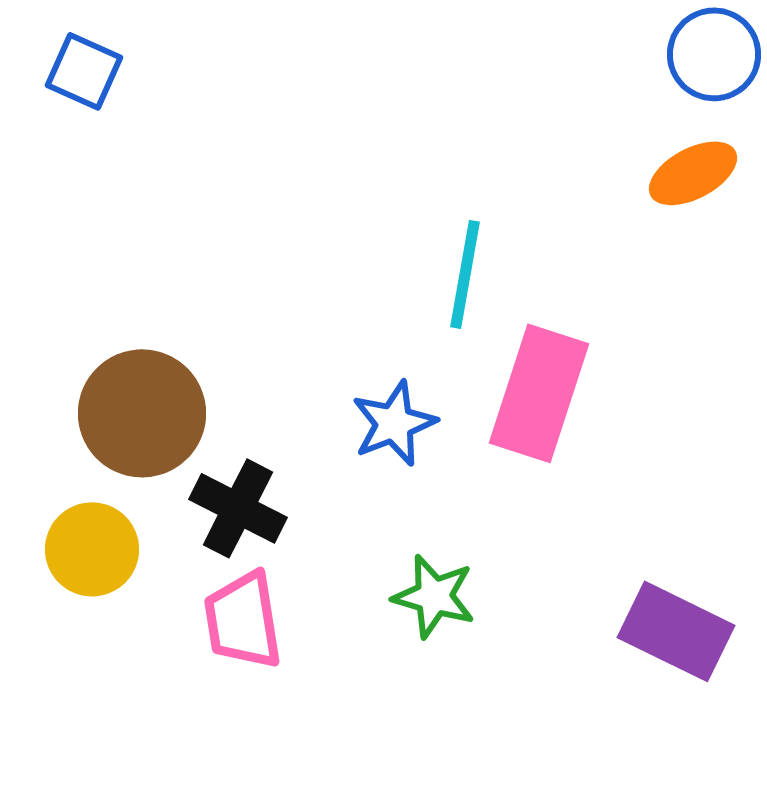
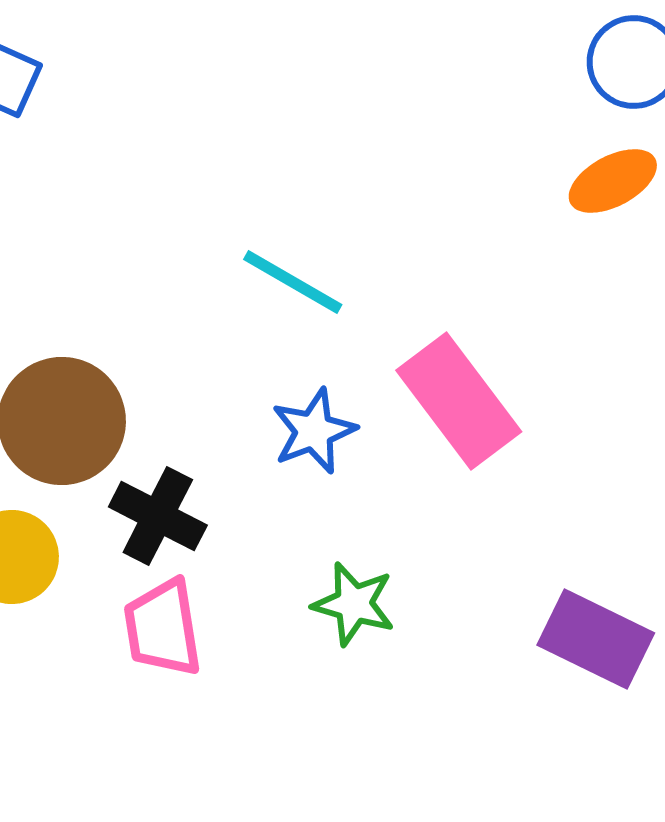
cyan line: (465, 274) -> (293, 282), moved, turned -70
pink rectangle: (539, 393) -> (459, 401), turned -55

